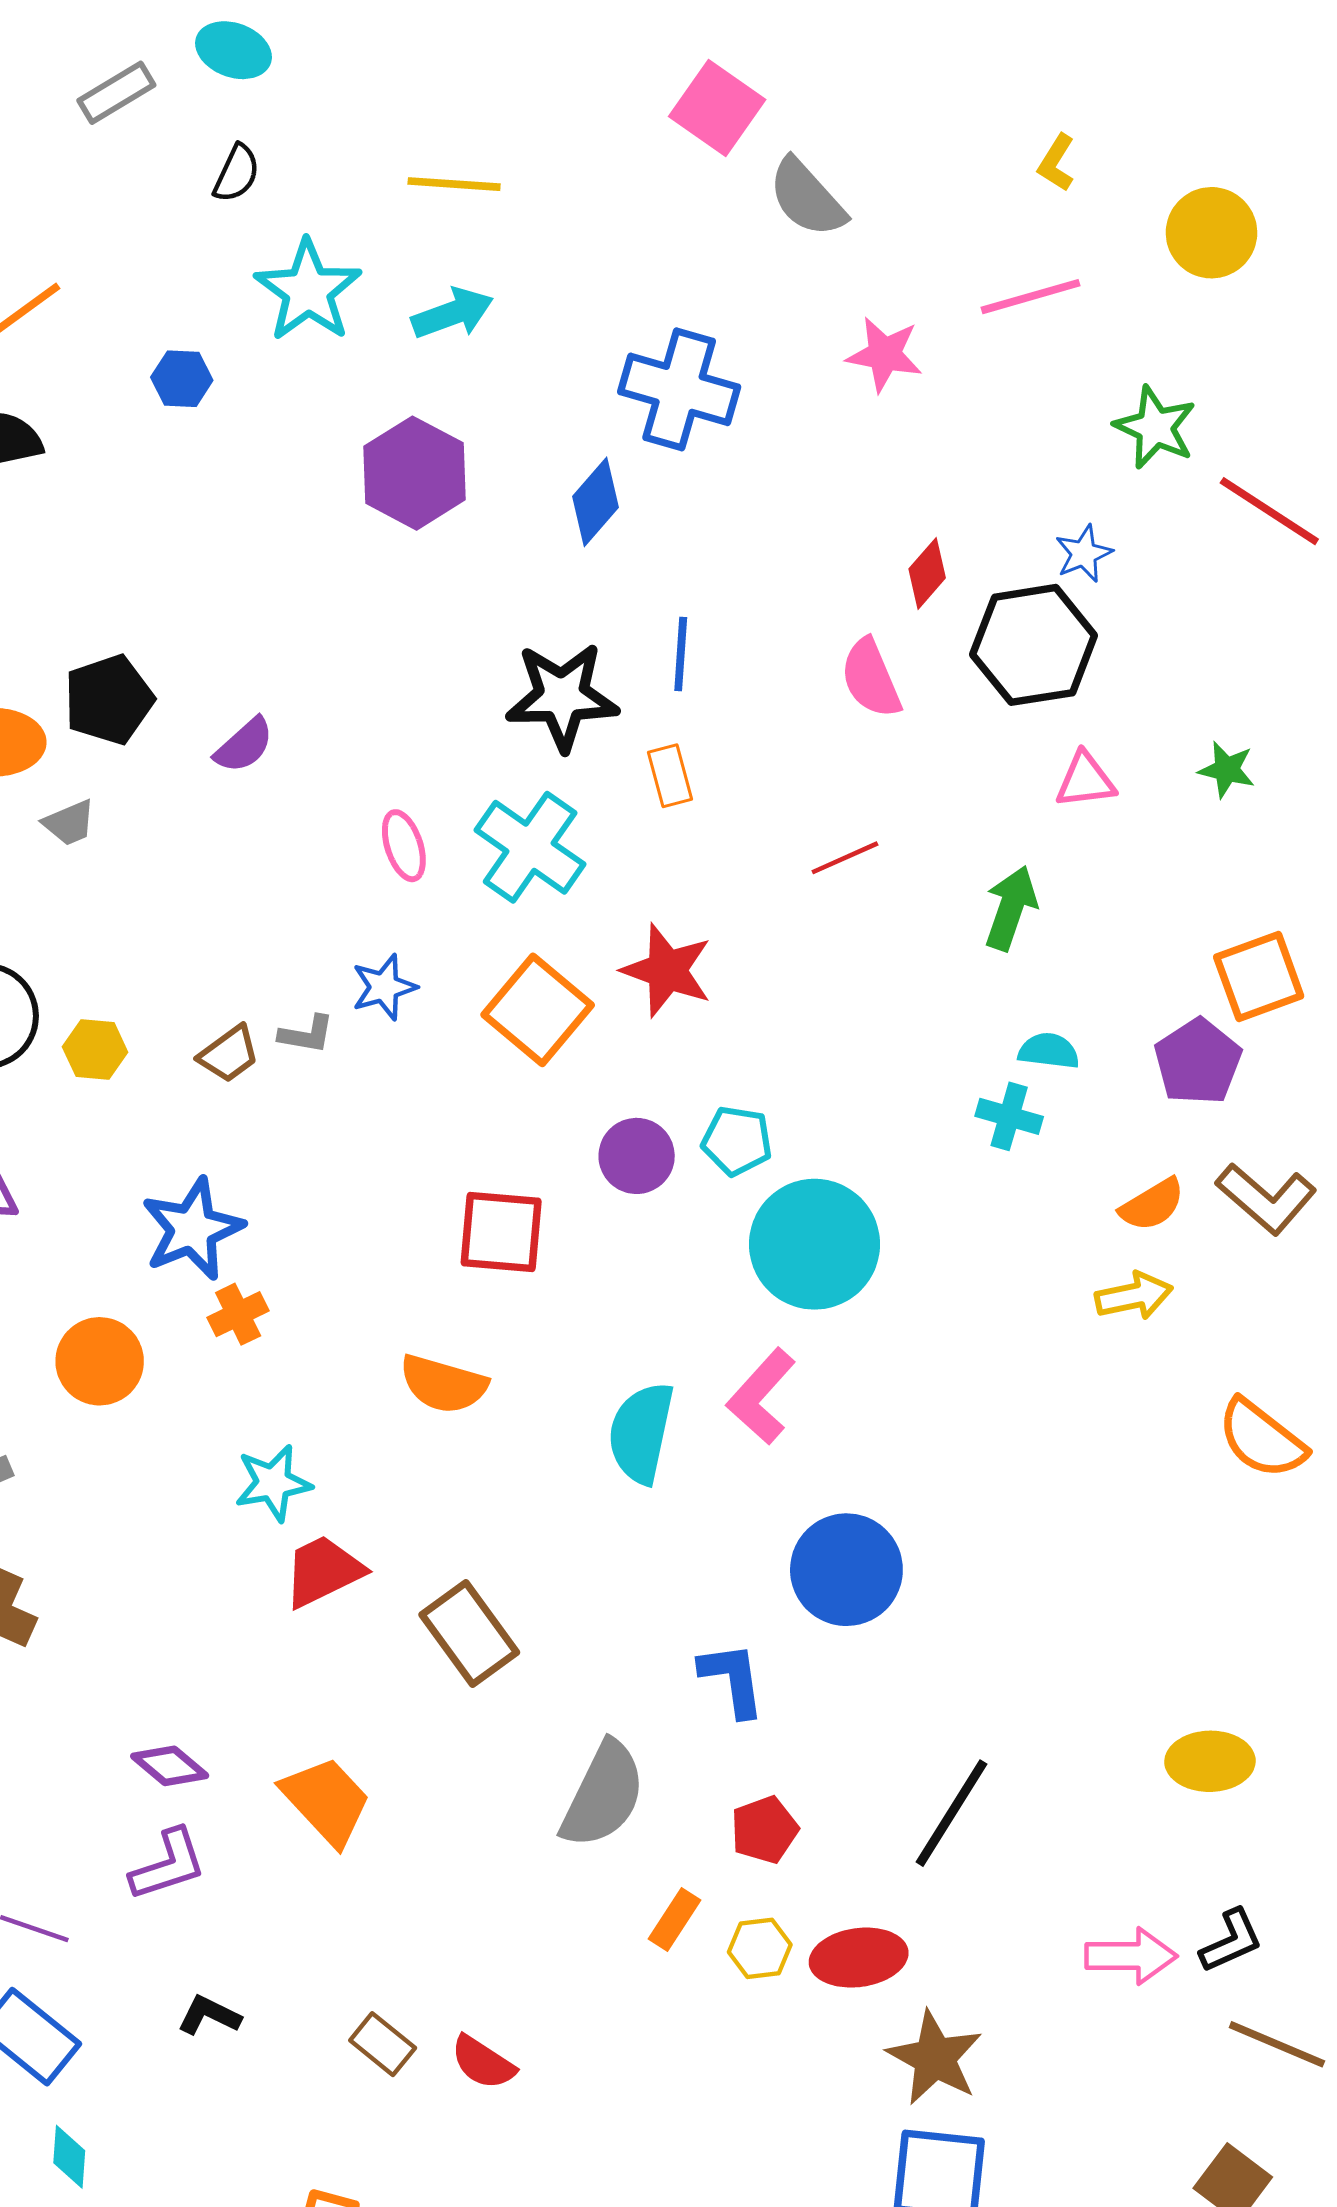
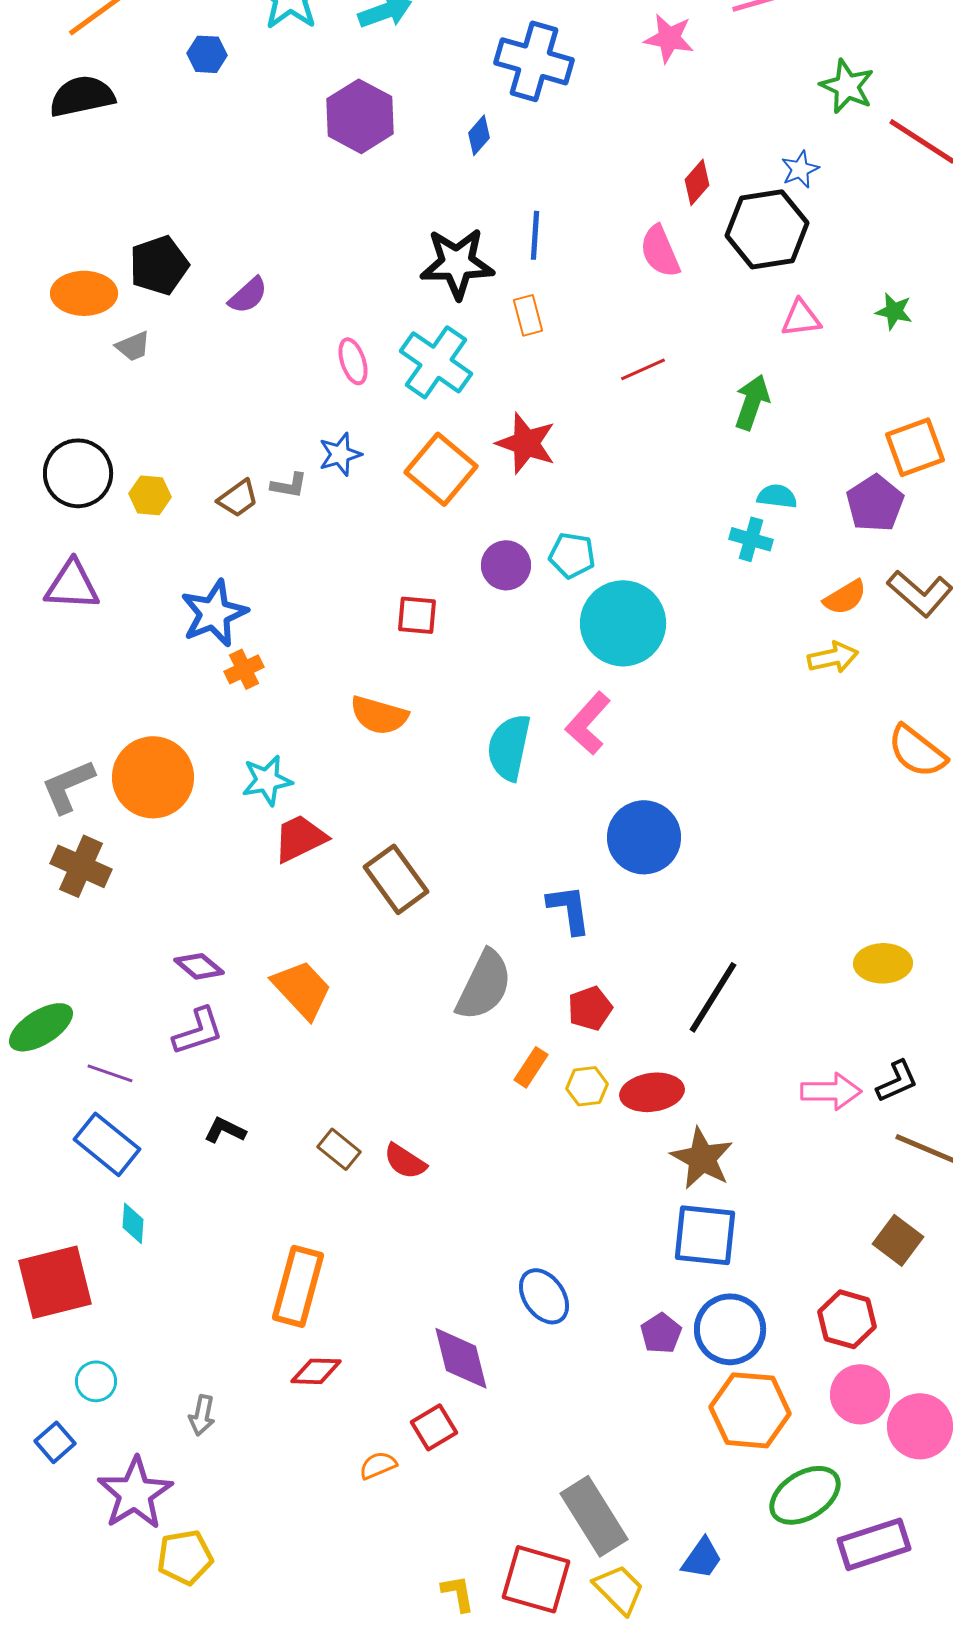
blue diamond: (595, 502) -> (479, 135), size x0.7
red square: (501, 1232) -> (417, 615), size x0.7
orange circle: (100, 1361) -> (153, 777), moved, size x1.4

